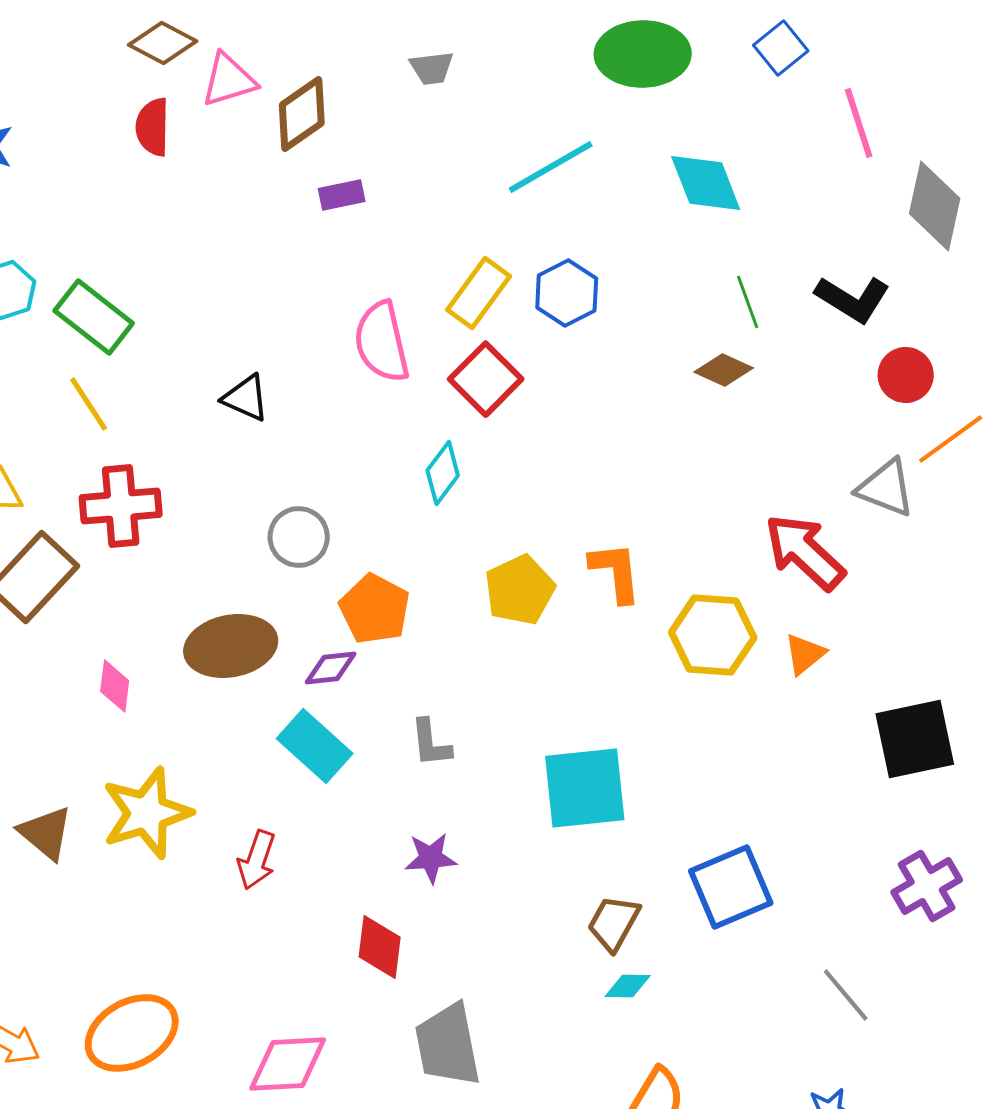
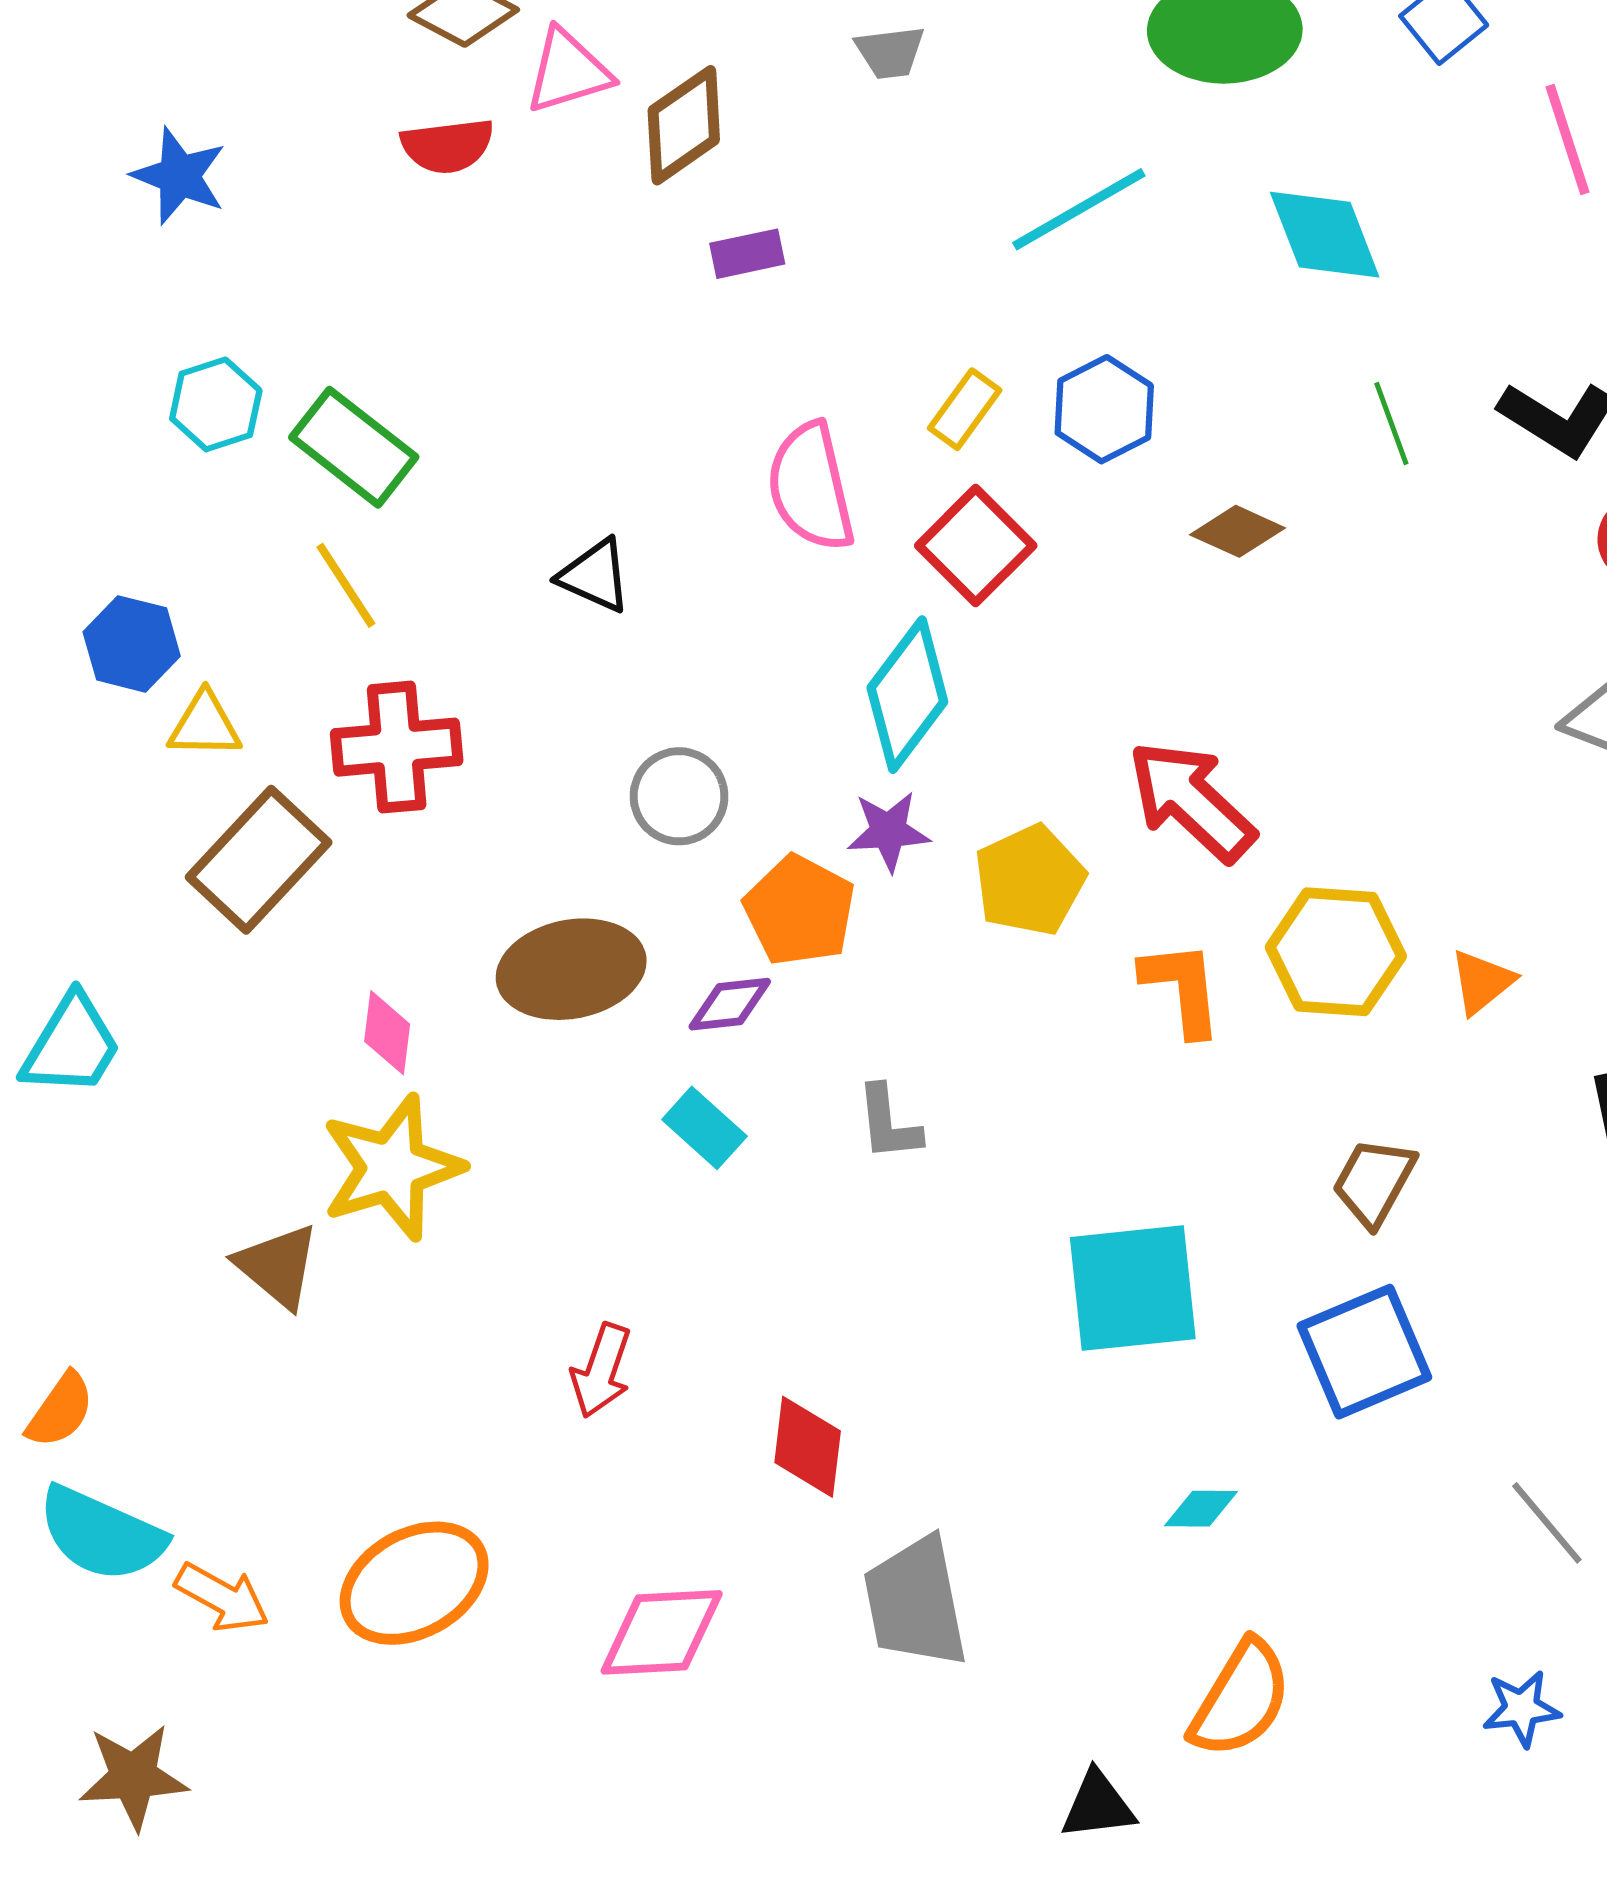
red semicircle: (153, 127) -> (447, 146), turned -98
yellow rectangle: (479, 293) -> (965, 409), size x0.7
brown diamond: (724, 370) -> (1237, 531), moved
cyan diamond: (443, 473) -> (907, 695), size x1.5
red arrow: (805, 552) -> (1191, 801), moved
orange L-shape: (616, 572) -> (1182, 988), moved
cyan rectangle: (315, 746) -> (704, 1128), size x0.7
cyan square: (585, 788) -> (1133, 1288), moved
yellow star: (147, 813) -> (392, 1168), moved
purple star: (431, 858) -> (888, 831), moved
red arrow: (257, 860) -> (601, 1371), moved
brown trapezoid: (614, 923) -> (1374, 1182), moved

